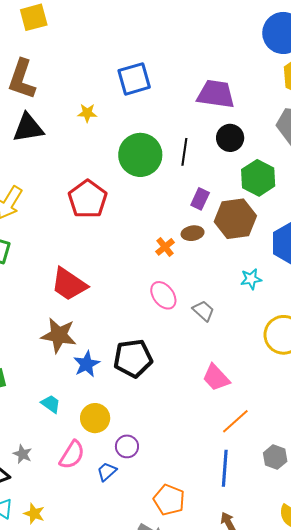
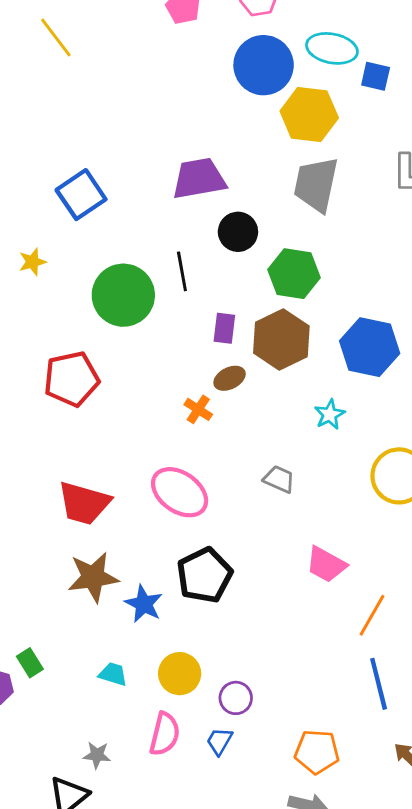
red pentagon: (88, 199) -> (71, 379), turned -30
pink ellipse: (163, 295) -> (180, 492), moved, size x1.4

